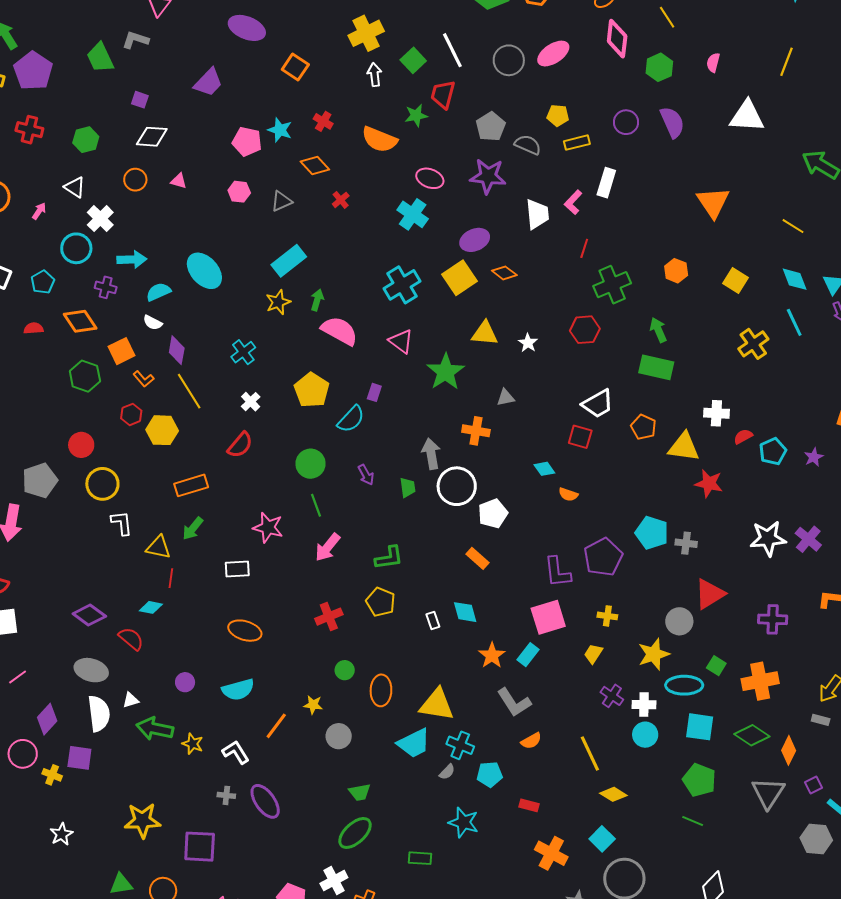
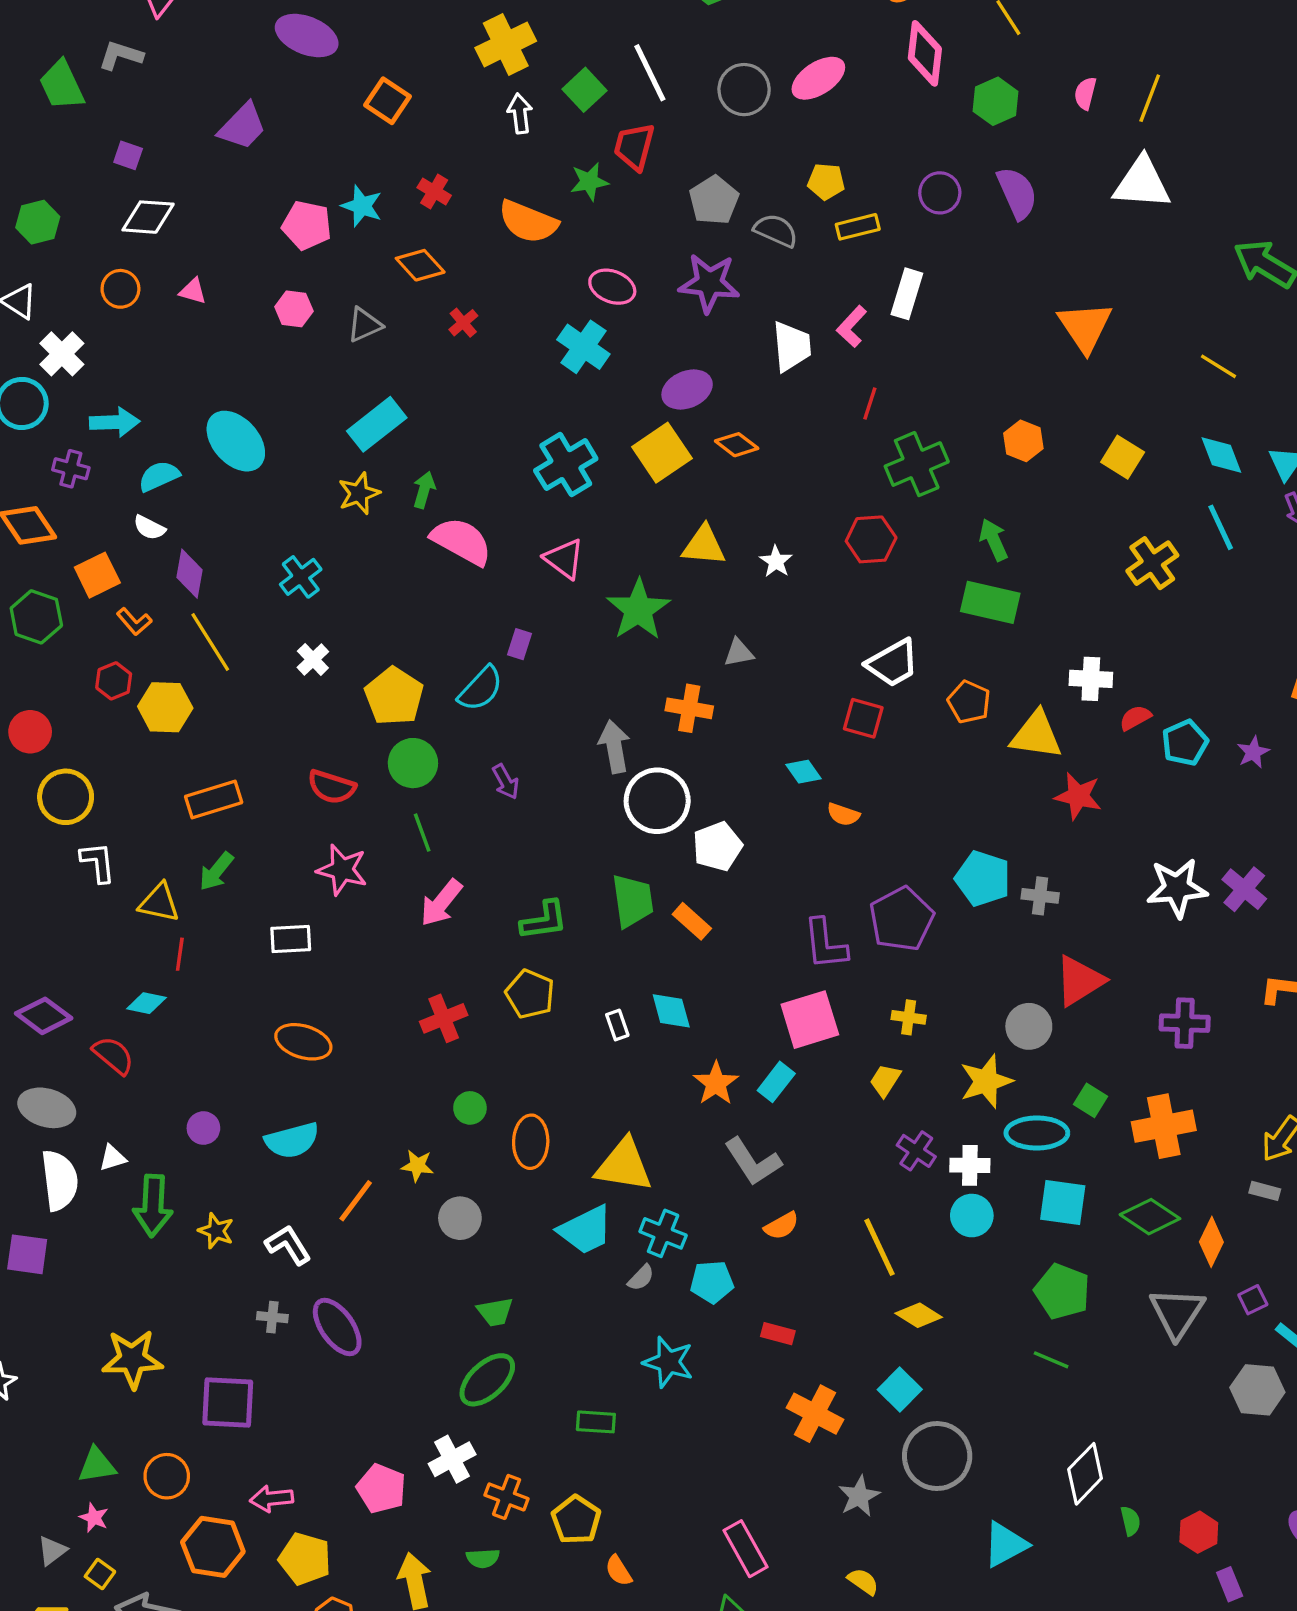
yellow line: (786, 62) -> (1150, 98), moved
yellow pentagon: (312, 390) -> (394, 696), moved
red semicircle: (240, 445) -> (332, 787), moved, turned 68
green trapezoid: (408, 487) -> (633, 901), moved, size x1.6
green arrow: (155, 729) -> (153, 1206), turned -99

